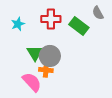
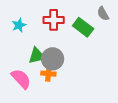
green triangle: (35, 53) -> (37, 56), turned 48
pink semicircle: (32, 82) -> (21, 79), moved

